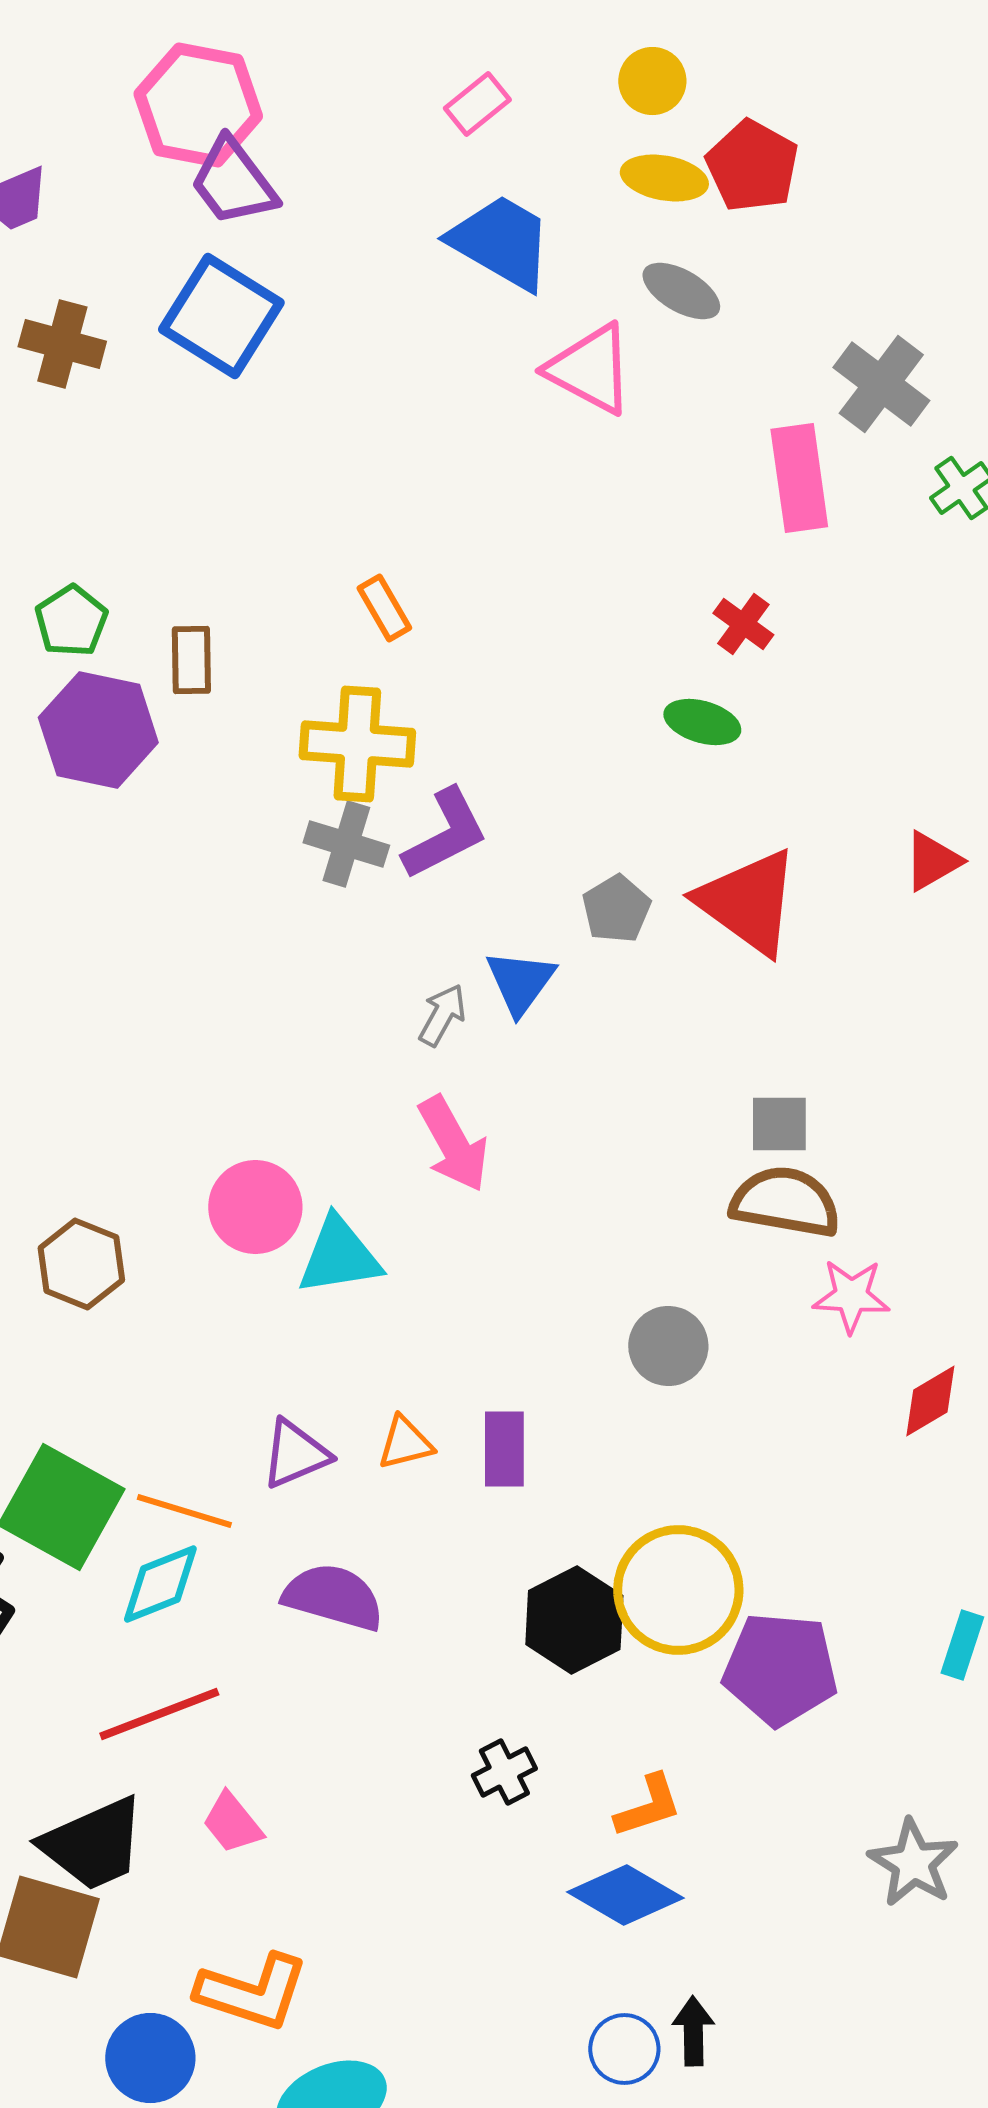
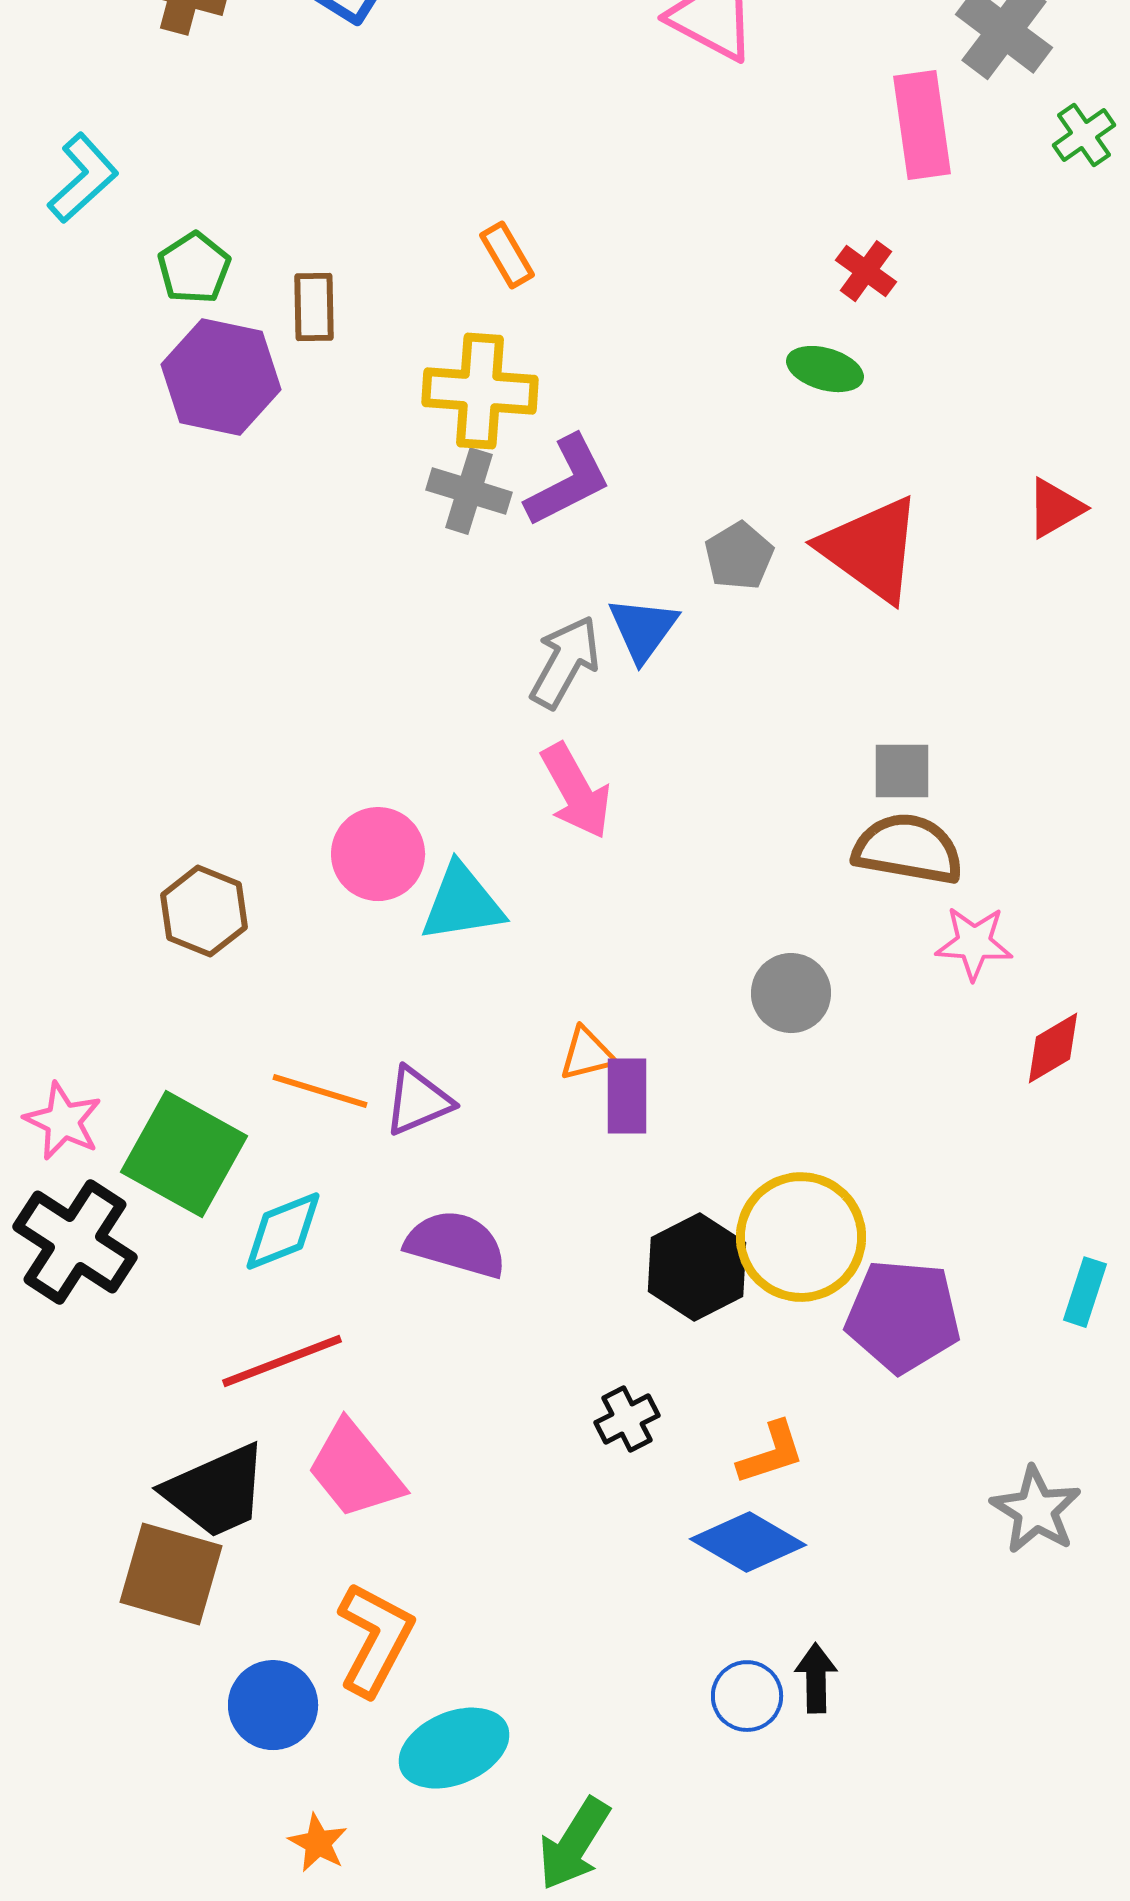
gray arrow: (442, 1015) -> (565, 662), size x1.5
orange triangle: (405, 1443) -> (587, 1054), moved
orange line: (184, 1511) -> (320, 1091), moved
pink trapezoid: (232, 1823) -> (355, 1470), size x1.6
orange L-shape: (252, 1992) -> (375, 1639), turned -80

